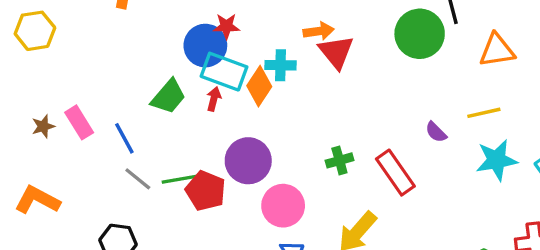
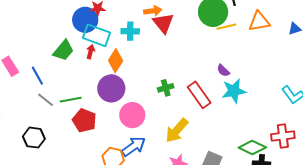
orange diamond: (259, 86) -> (116, 61), moved
yellow line: (484, 113) -> (226, 27), moved
cyan star: (497, 160) -> (234, 91), moved
red pentagon: (206, 191) -> (84, 120), moved

